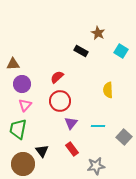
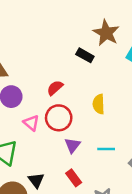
brown star: (98, 33) -> (106, 33), size x1.5
yellow semicircle: (108, 90) -> (99, 104), moved
pink triangle: (25, 105) -> (31, 123), moved, turned -32

